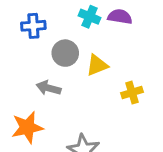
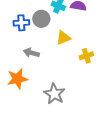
blue cross: (33, 26) -> (21, 23), moved
gray circle: (65, 53) -> (41, 19), moved

